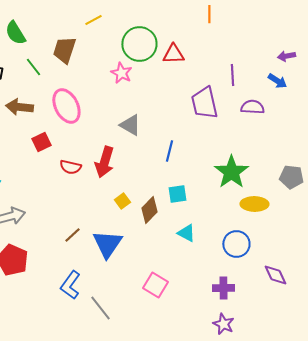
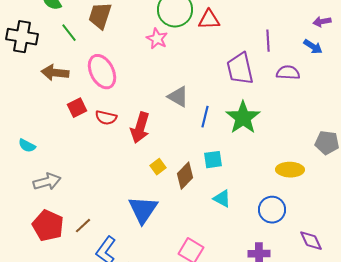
gray triangle: (130, 125) -> (178, 97), moved
red semicircle: (70, 167) -> (106, 118), moved
green star: (231, 172) -> (243, 118), moved
brown line: (72, 235) -> (83, 226), moved

